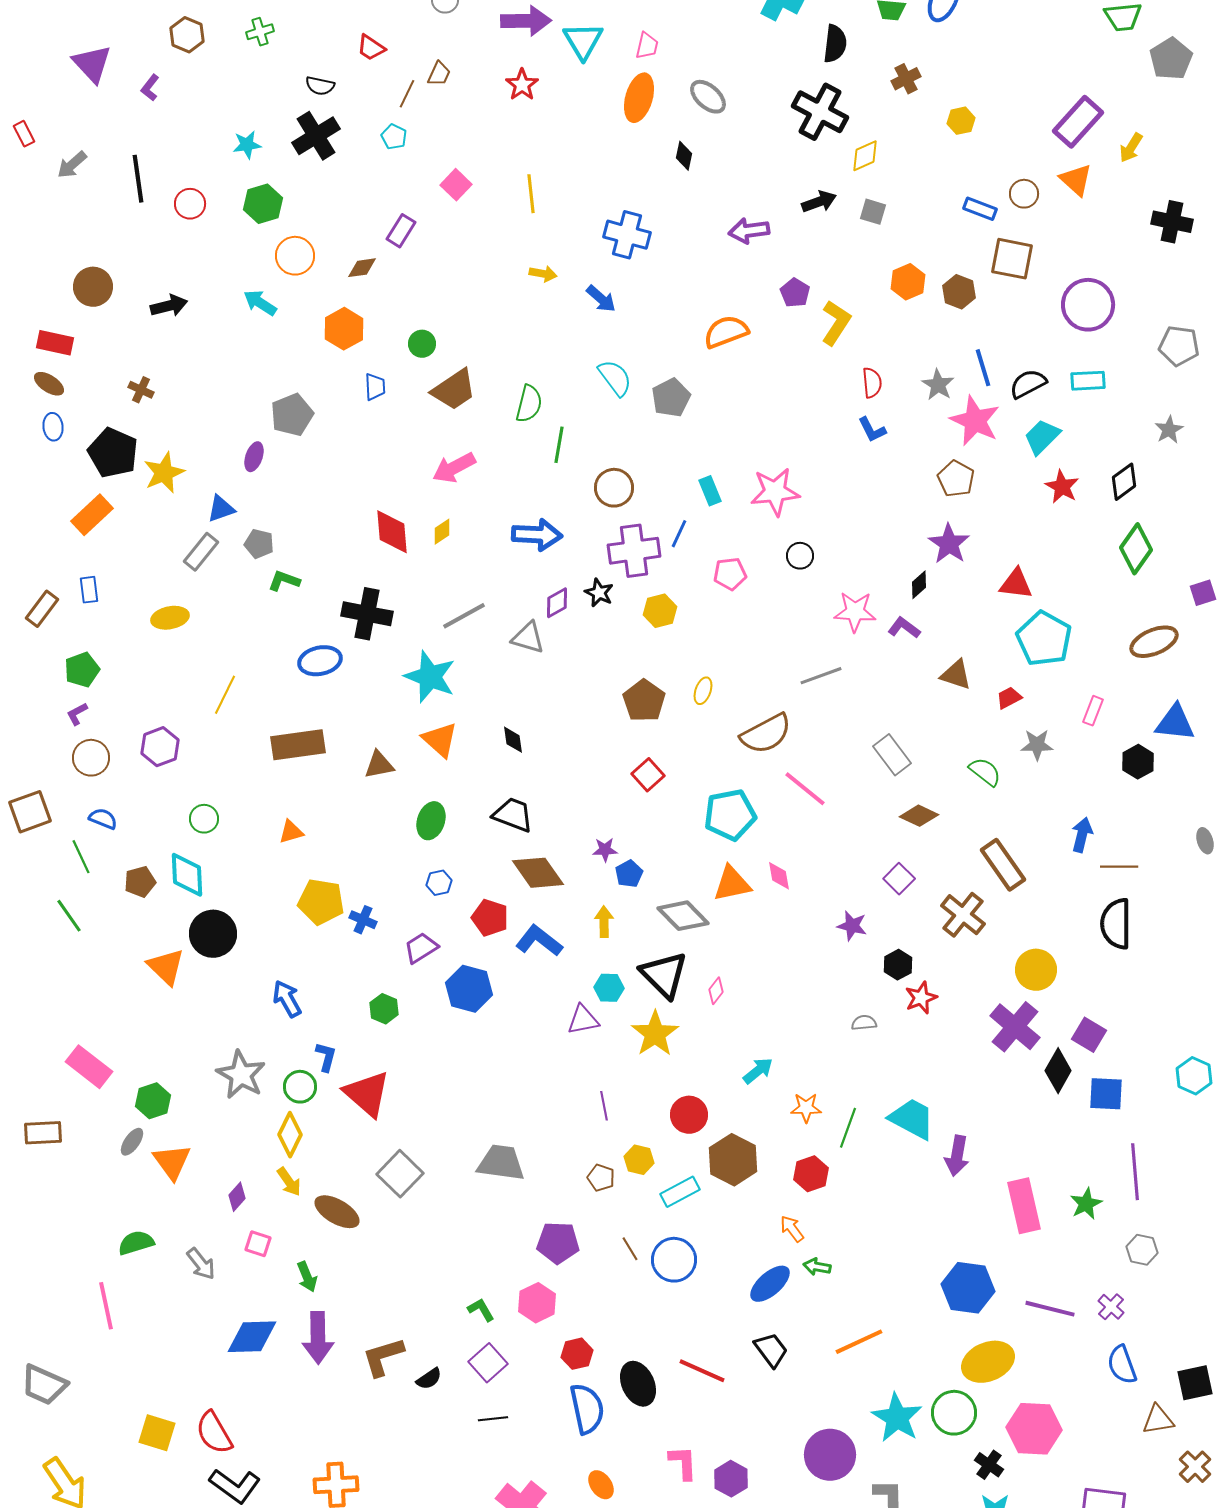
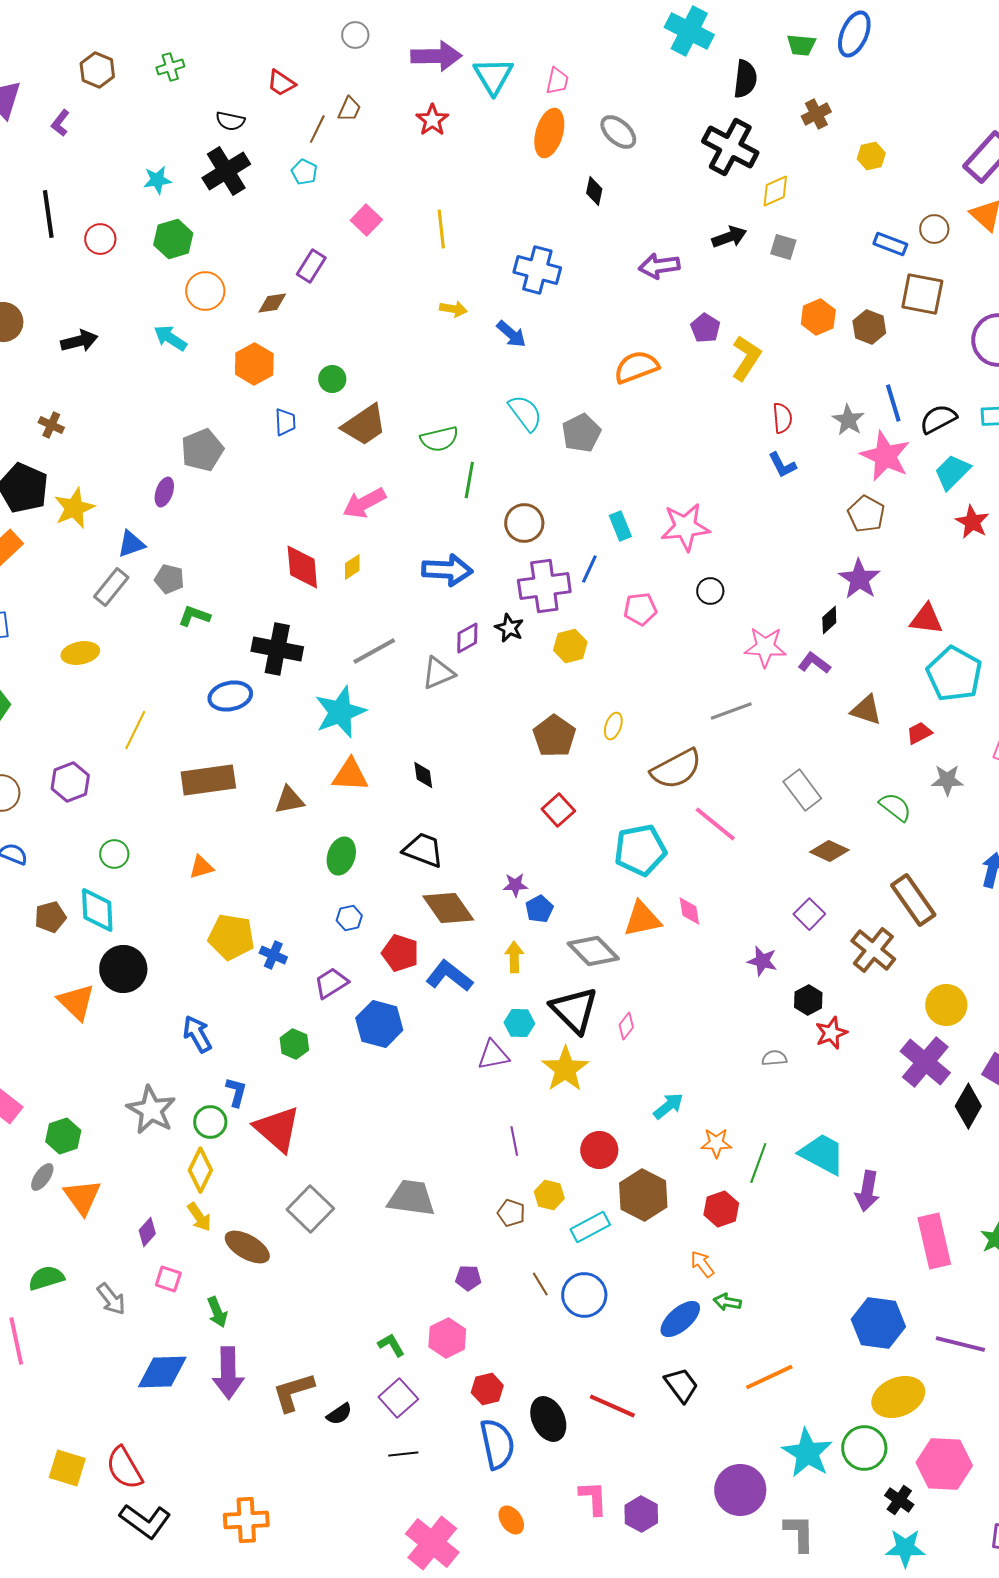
green semicircle: (529, 404) -> (439, 439), turned 63
gray triangle: (528, 638) -> (438, 673), turned -39
cyan star: (430, 677) -> (340, 712), turned 30
orange triangle: (440, 740) -> (350, 775), turned -39
purple pentagon: (558, 1243) -> (468, 1278), size x0.6

